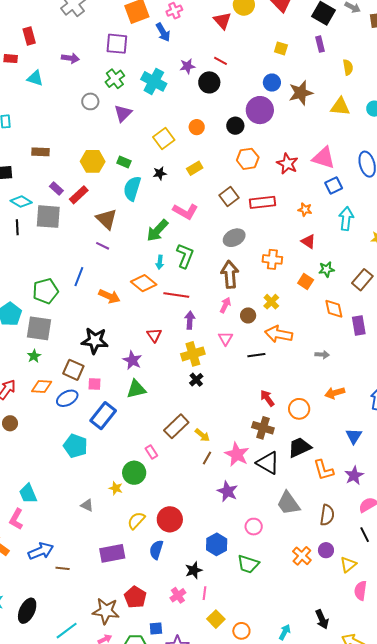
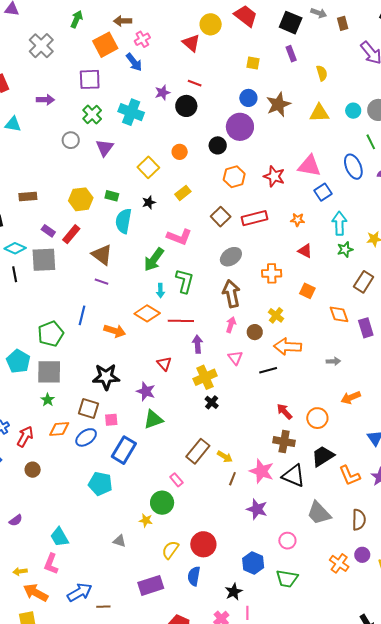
green star: (327, 269) -> (345, 249), moved

